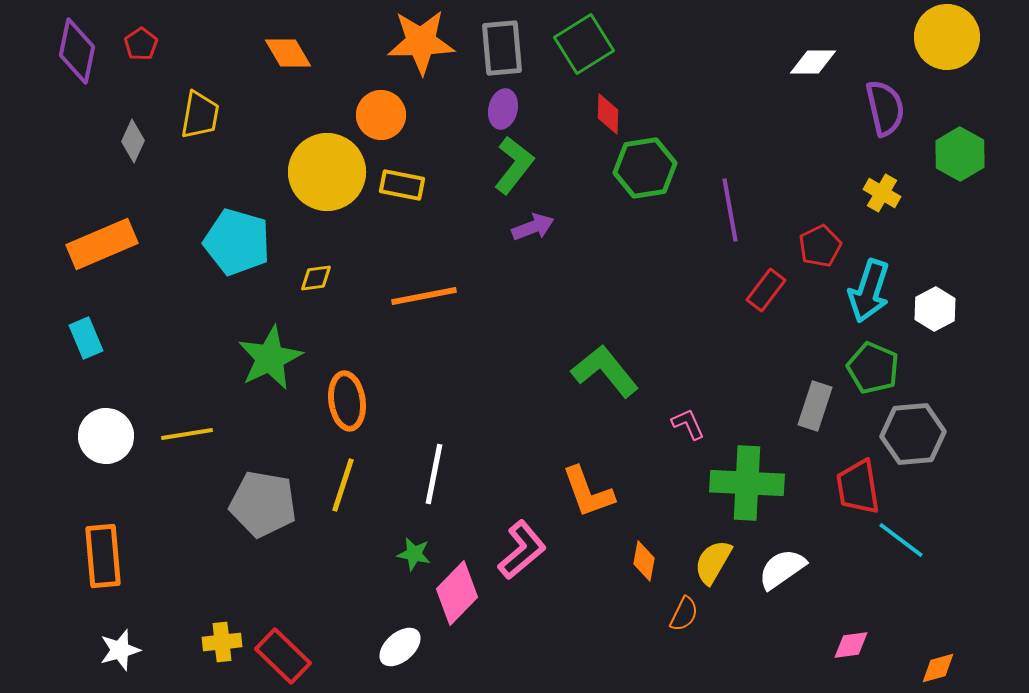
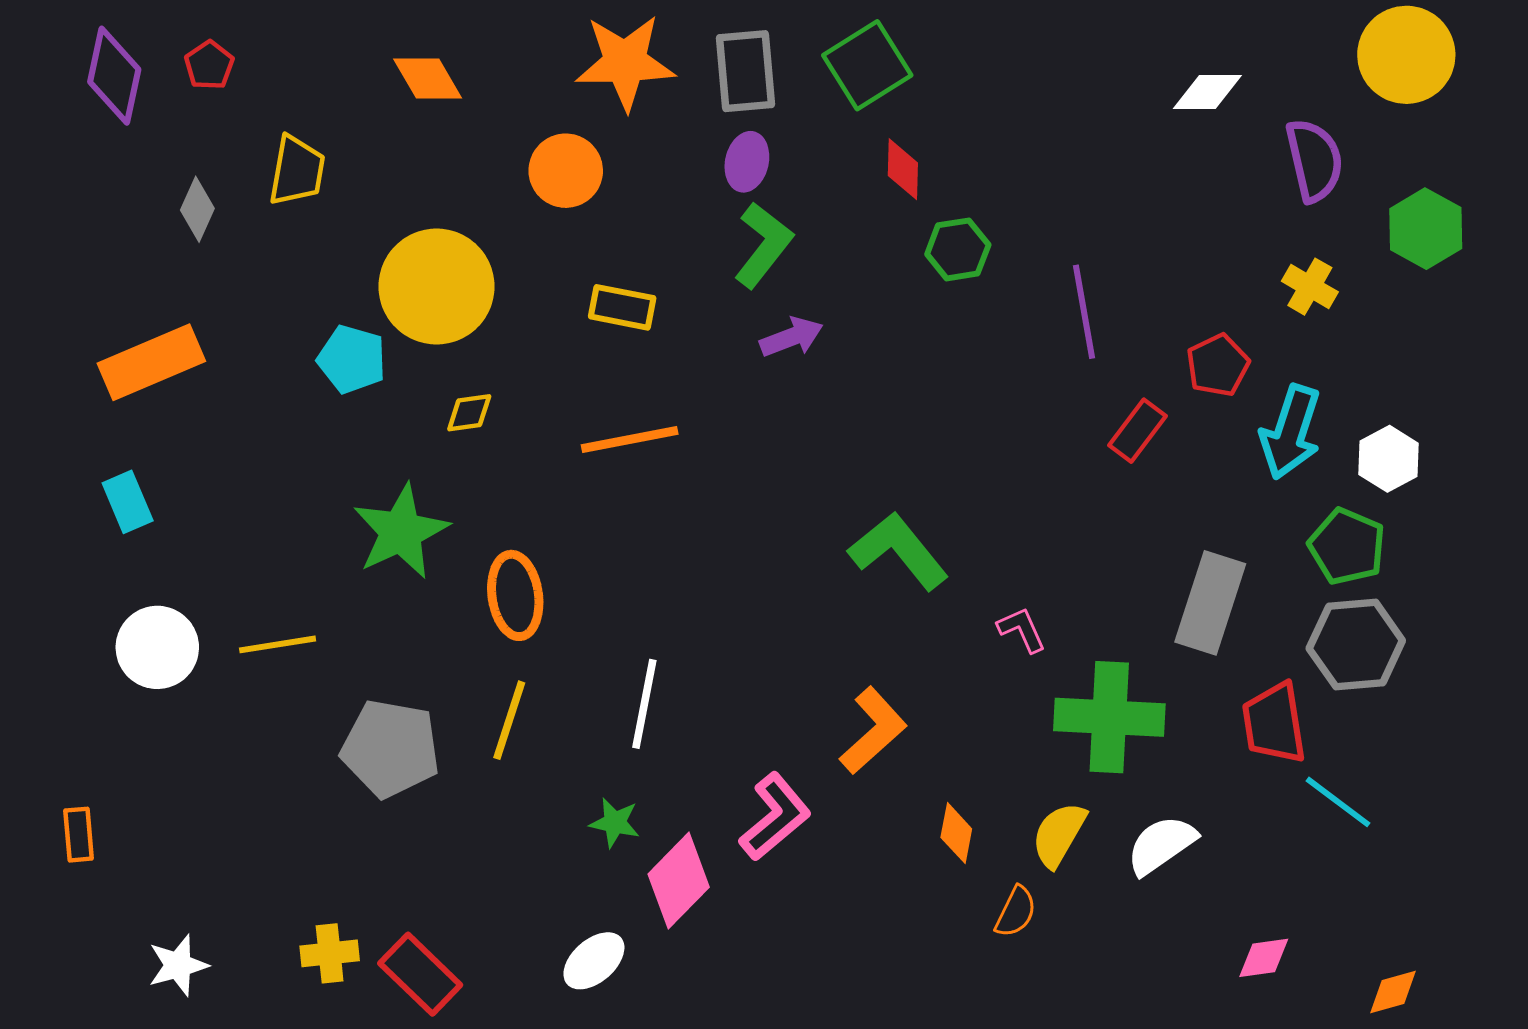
green hexagon: (645, 168) -> (958, 249), size x0.7
yellow circle: (327, 172) -> (437, 287), moved
yellow rectangle: (402, 185) -> (622, 307), moved
cyan pentagon: (237, 242) -> (352, 359), size x0.7
green pentagon: (873, 368) -> (1347, 546), moved
gray rectangle: (815, 406) -> (1210, 603), size x1.4
orange L-shape: (588, 492) -> (873, 731), turned -112
orange rectangle: (103, 556) -> (79, 835), moved, size x0.6

